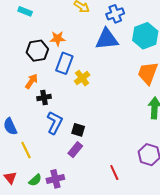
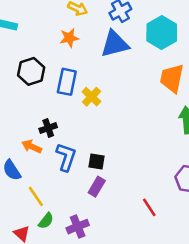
orange star: (58, 39) -> (69, 38), moved
orange arrow: (31, 81) -> (32, 146), moved, turned -91
green semicircle: (35, 180) -> (46, 221), moved

